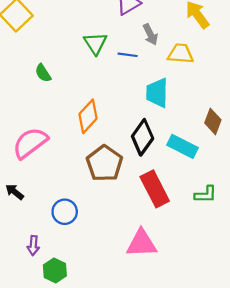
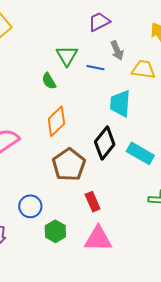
green semicircle: (43, 73) -> (49, 81), moved
red rectangle: (155, 189) -> (93, 202), moved, size x0.6
green hexagon: (55, 270) -> (55, 231), moved

